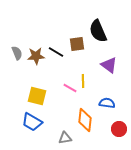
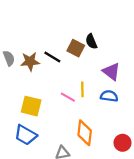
black semicircle: (98, 31) -> (91, 41), moved, size x0.6
brown square: (77, 44) -> (76, 48), turned 35
blue semicircle: (107, 103) -> (109, 96), moved

